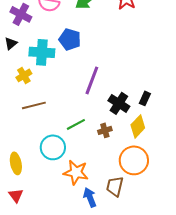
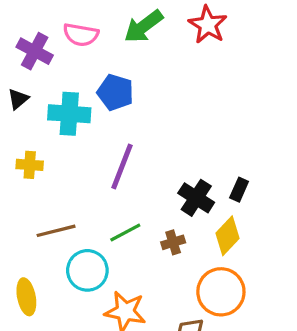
yellow cross: (24, 75) -> (30, 165), moved, turned 35
purple line: (92, 80) -> (122, 167), moved
brown line: (34, 105) -> (56, 231), moved

